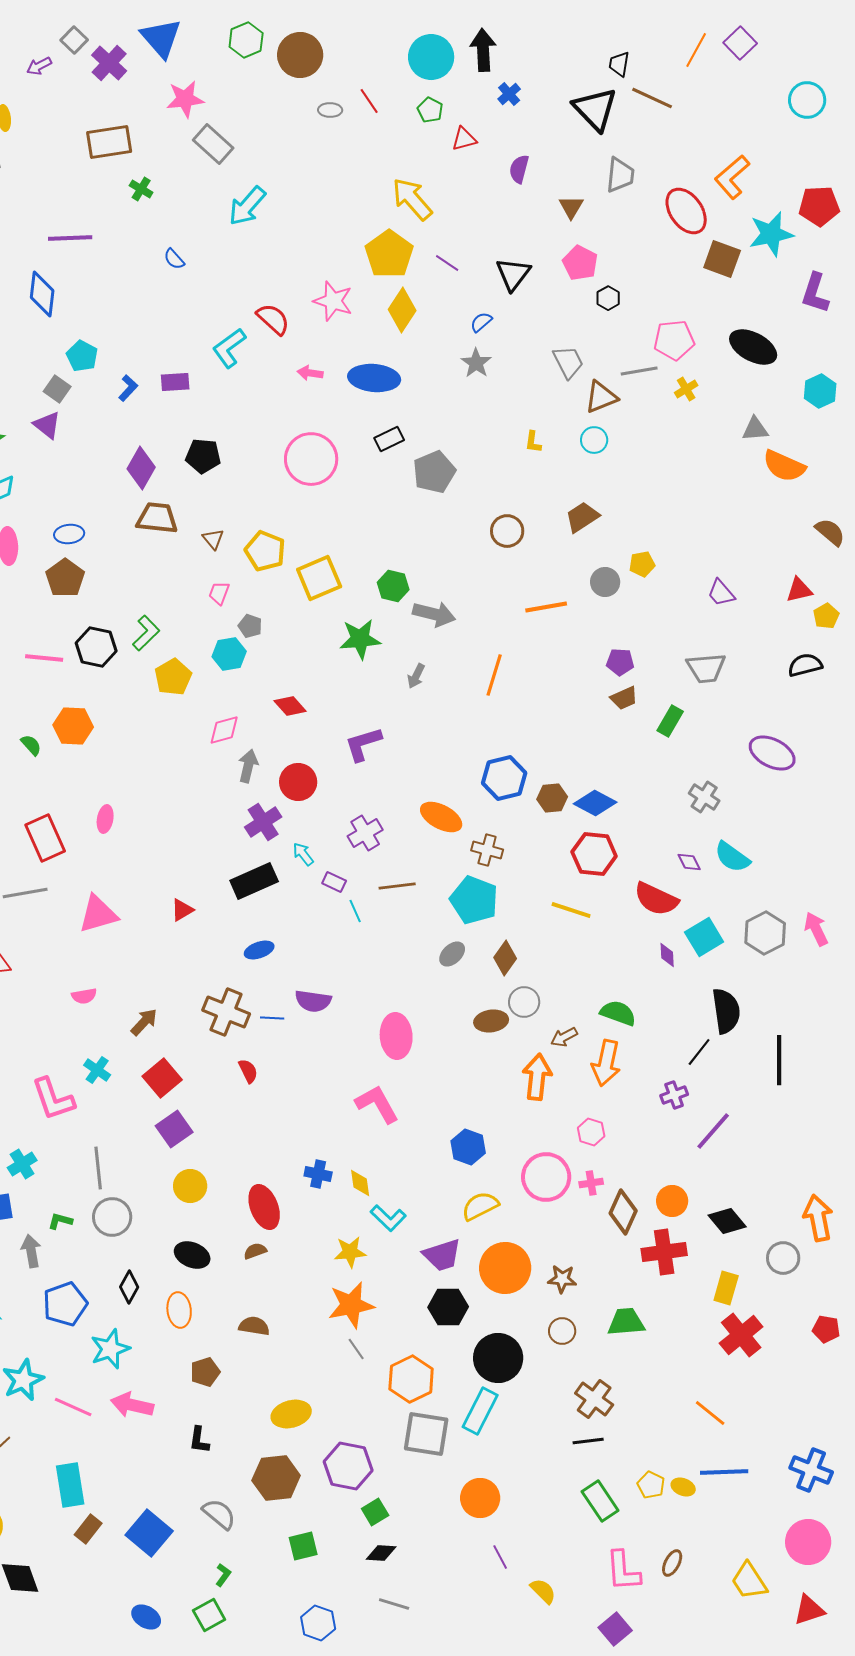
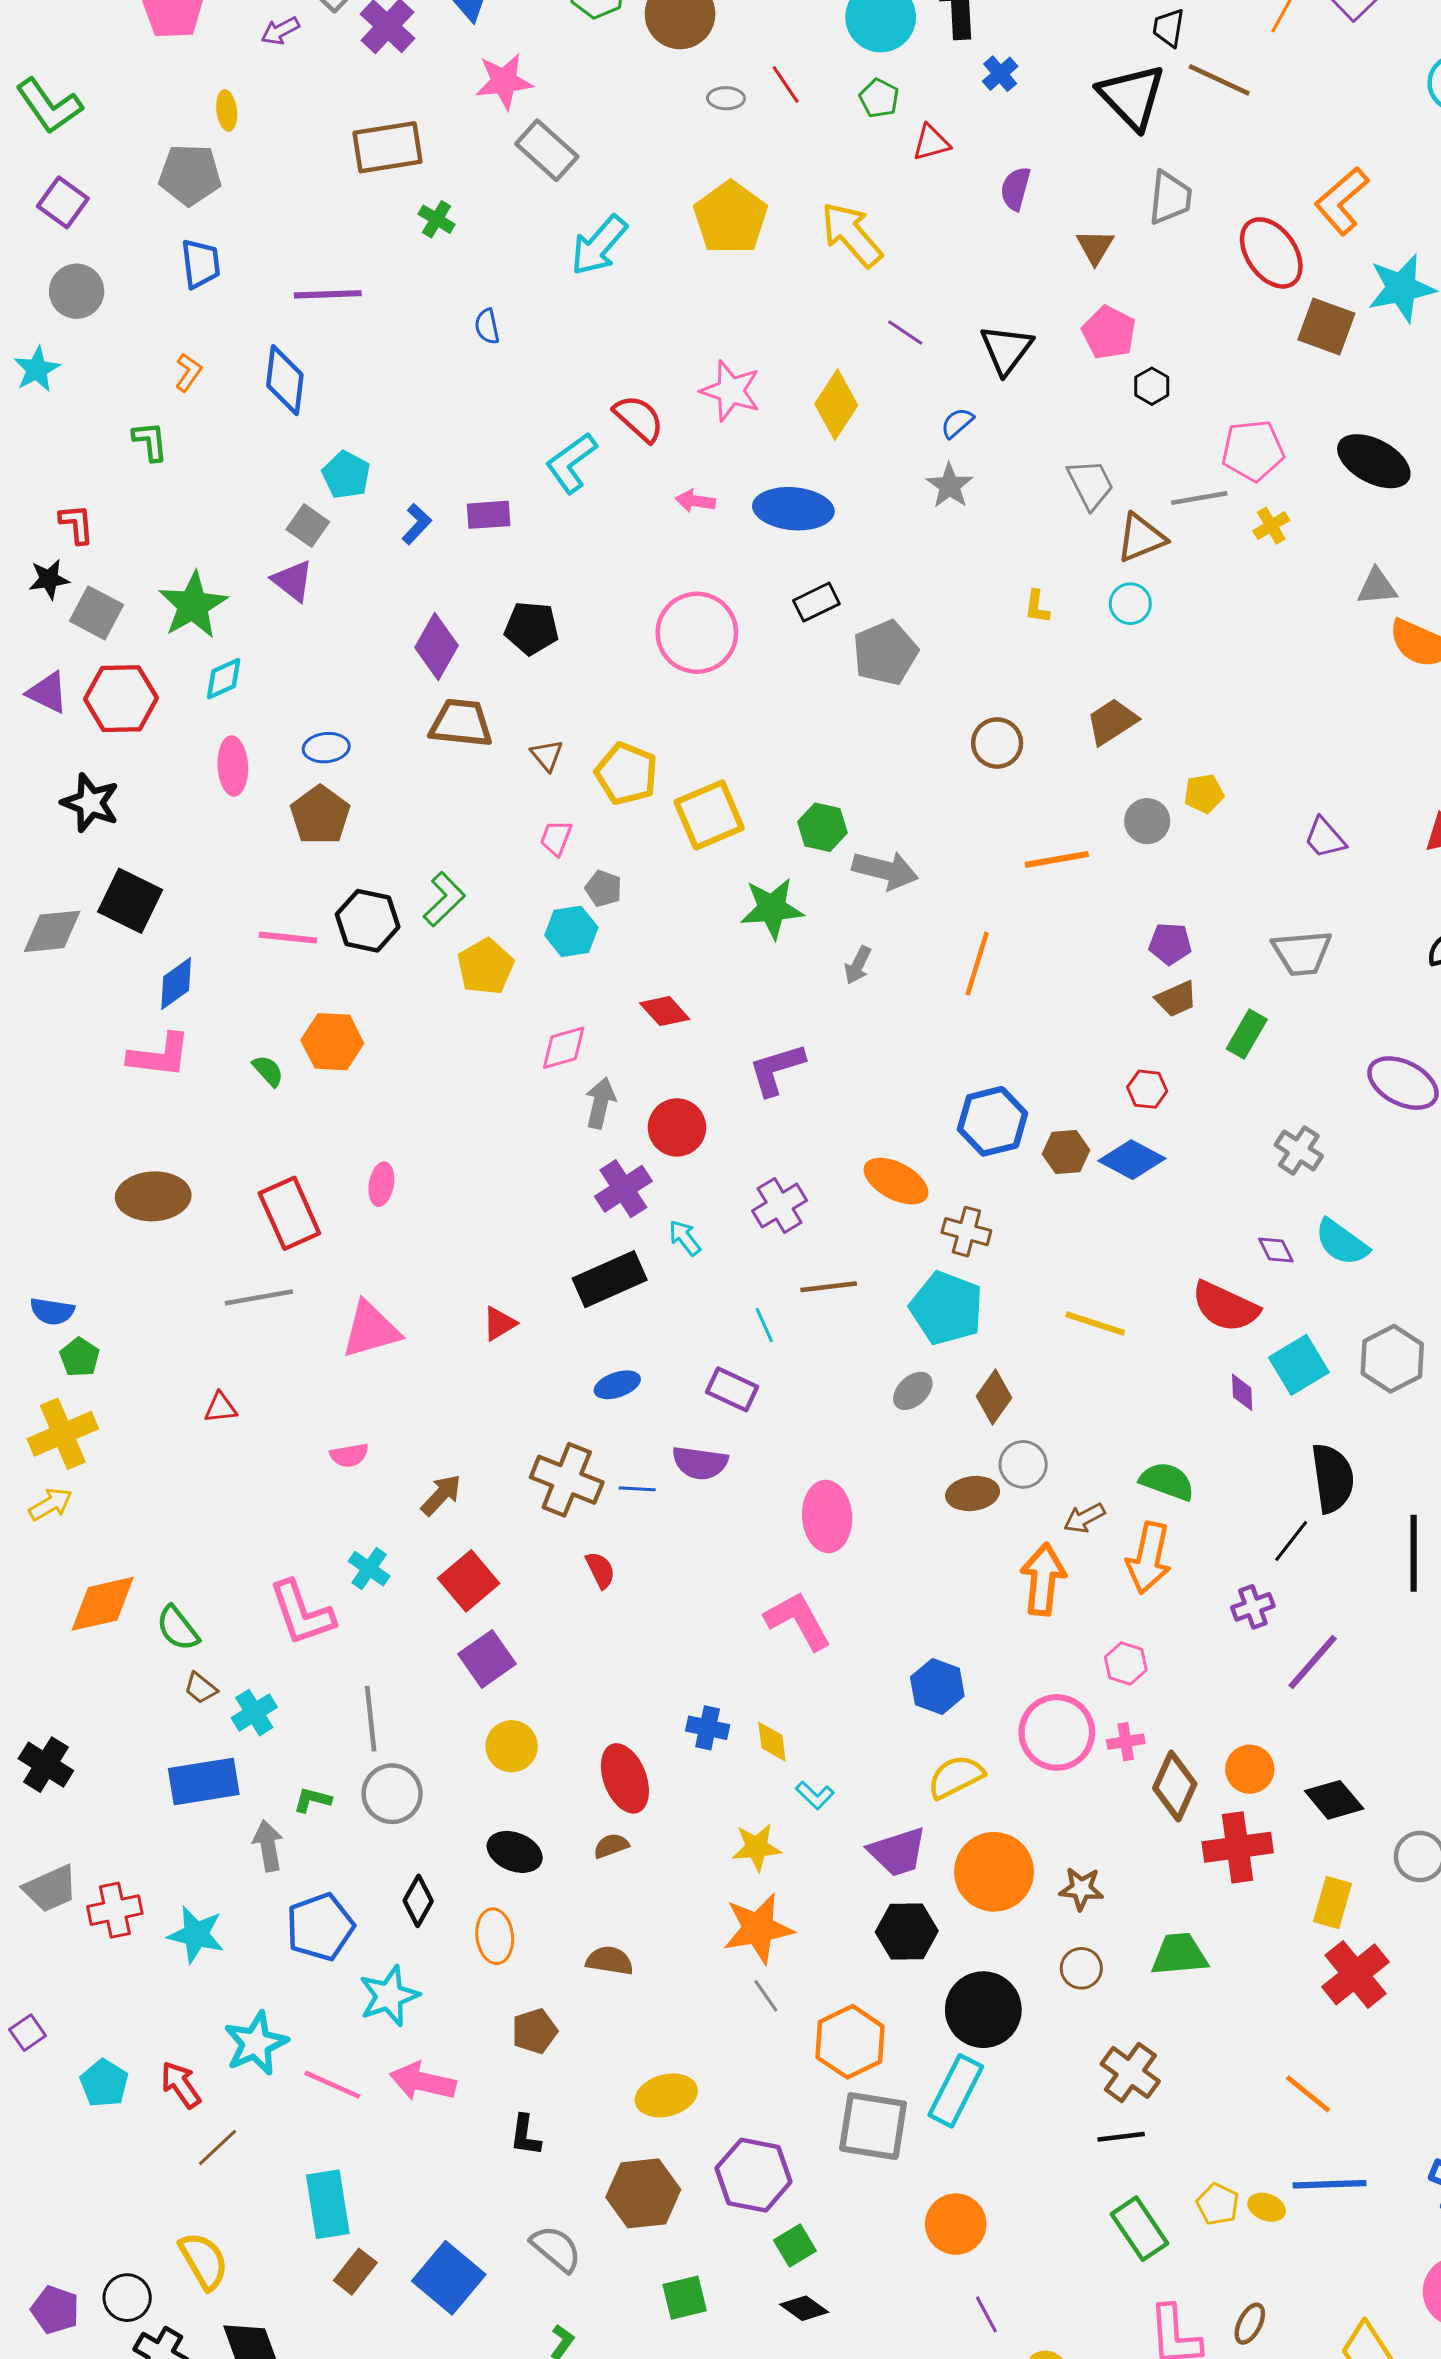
yellow pentagon: (389, 254) -> (731, 218), moved
blue semicircle: (174, 259) -> (487, 326), turned 30
red hexagon: (594, 854) -> (1147, 1089), moved, size x0.6
purple rectangle: (334, 882) -> (732, 1389), moved, size x1.4
cyan L-shape: (388, 1218) -> (815, 1795), size x0.7
black diamond: (381, 1553) -> (804, 2308), turned 32

